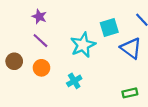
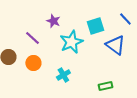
purple star: (39, 17) -> (53, 21), moved
green rectangle: (130, 93) -> (105, 86), moved

